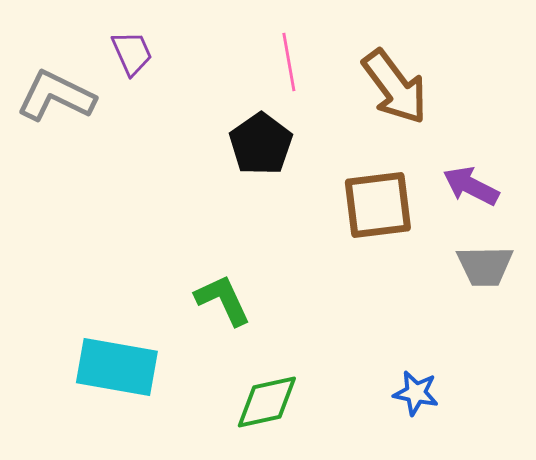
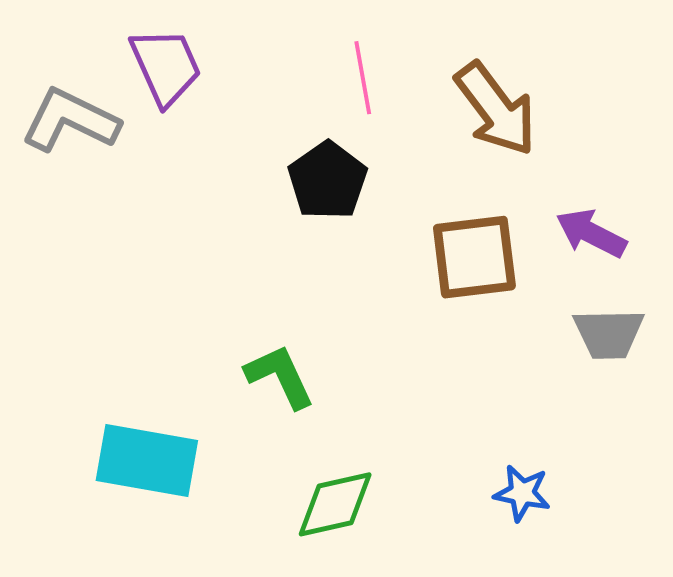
purple trapezoid: (132, 53) -> (166, 66), size x1.4

